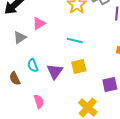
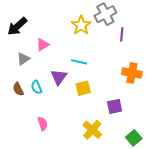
purple triangle: (55, 71) -> (59, 77), moved
brown semicircle: (15, 78) -> (18, 89), moved

